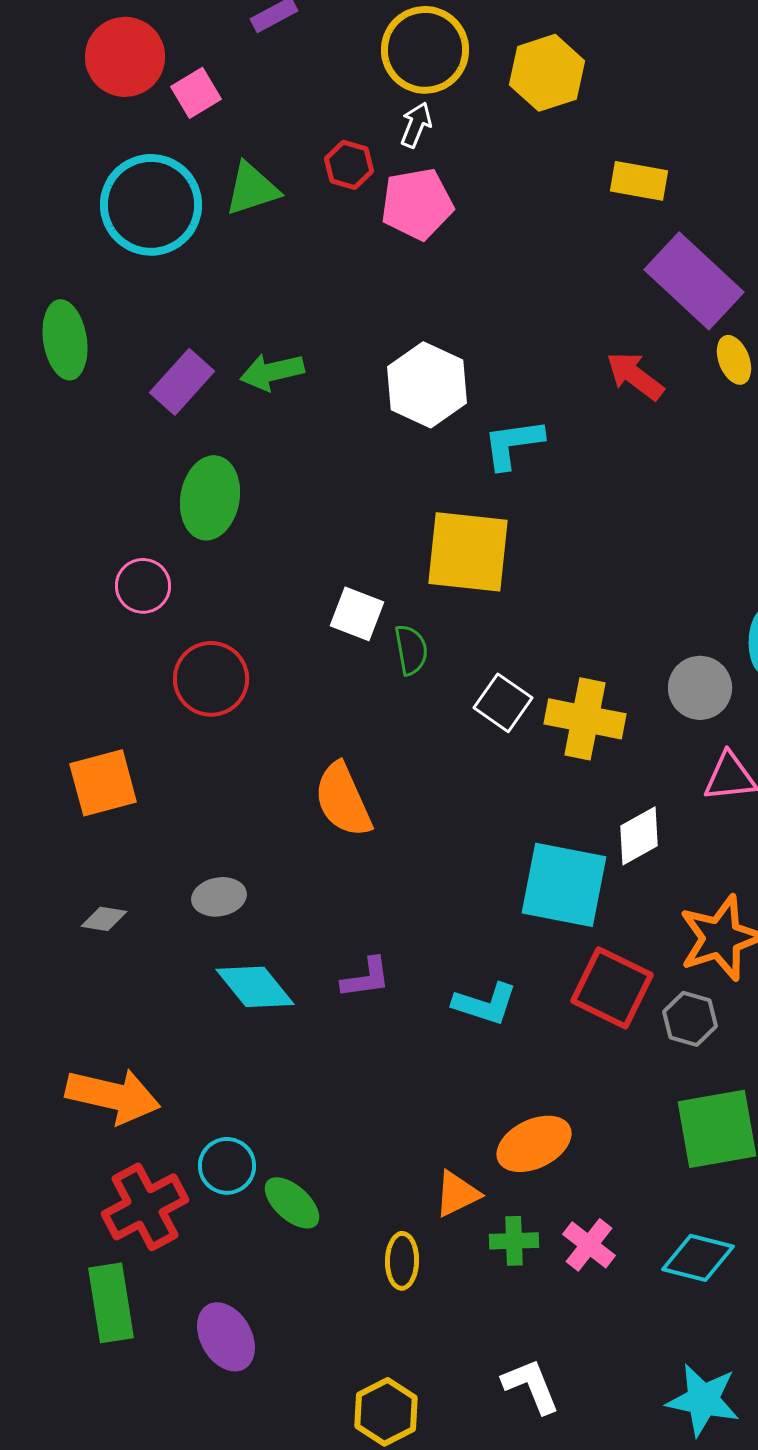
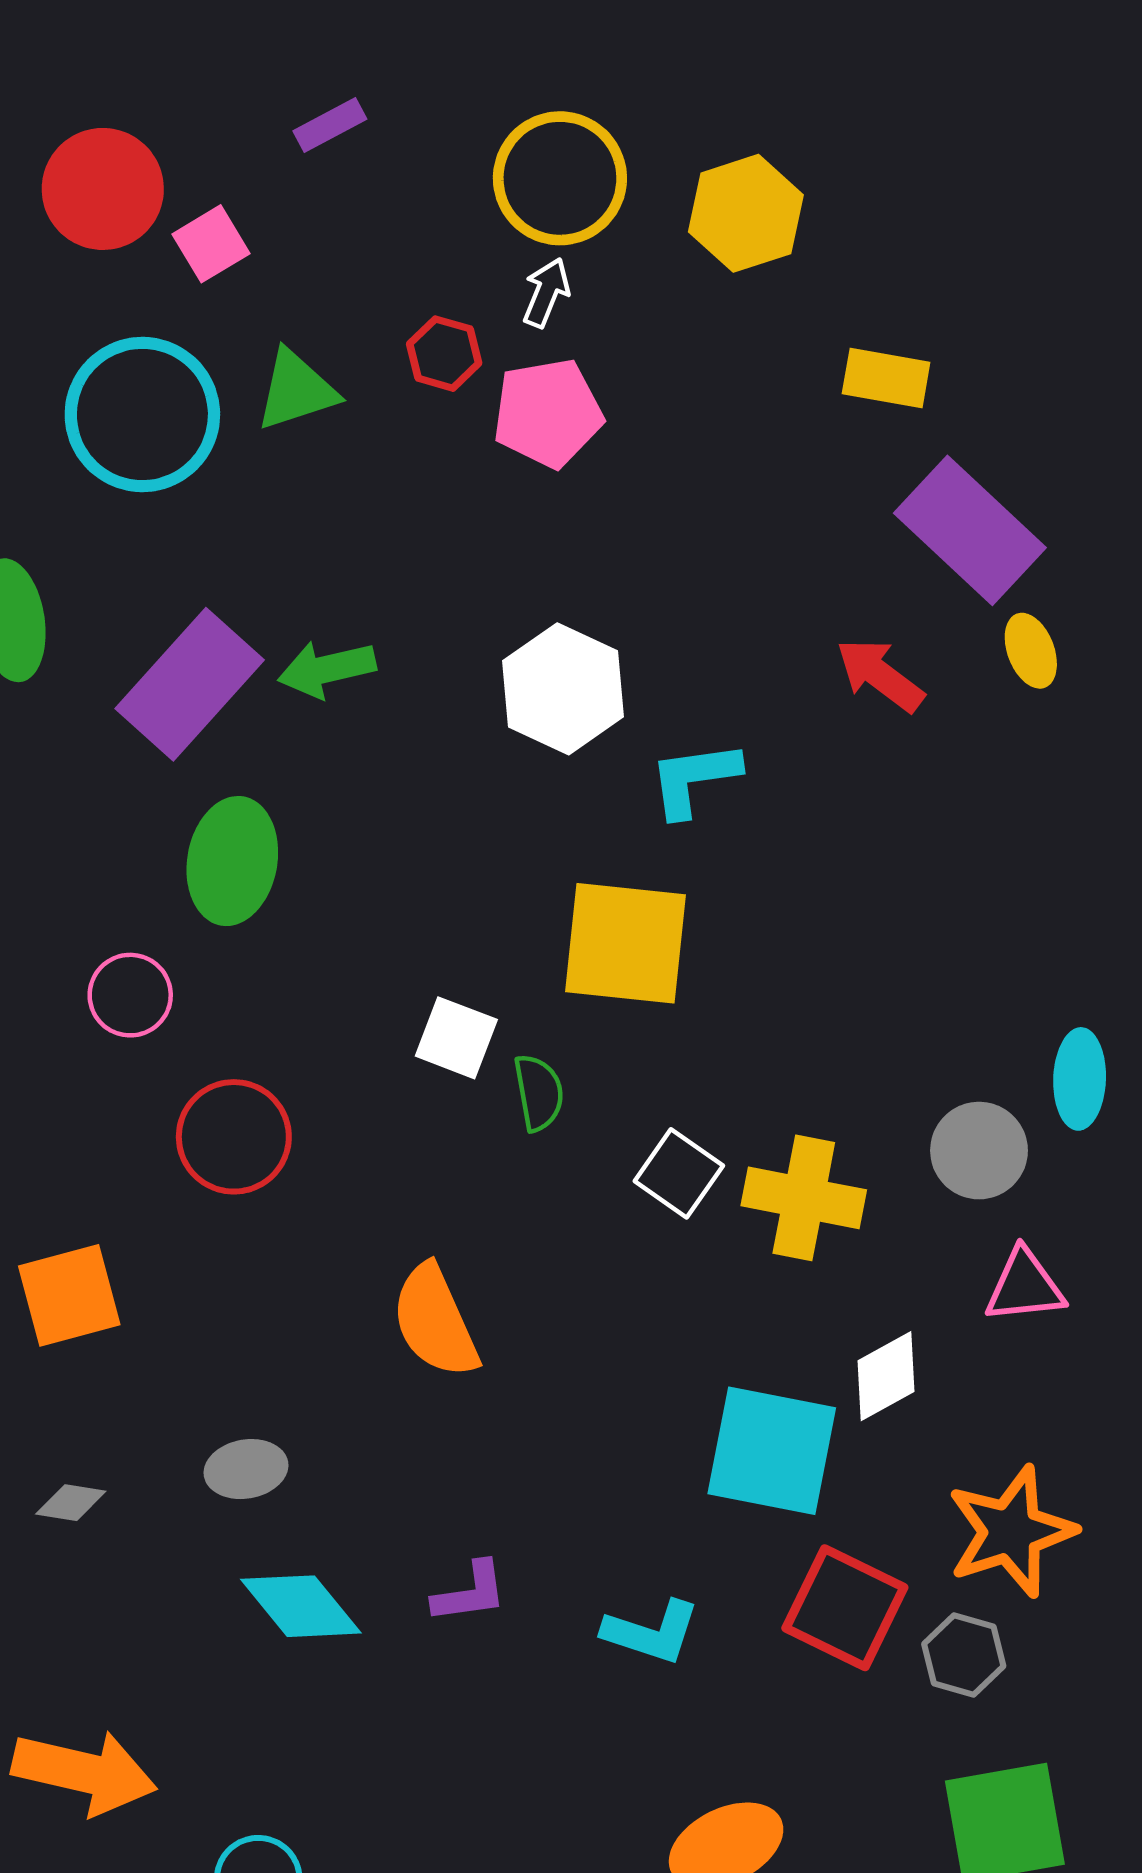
purple rectangle: (182, 382) -> (190, 684), size x1.5

